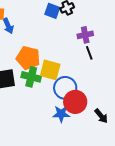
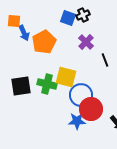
purple cross: (85, 35) -> (86, 42), moved, turned -35
orange pentagon: (28, 58) -> (44, 42), moved, turned 30

